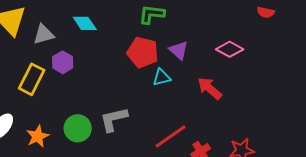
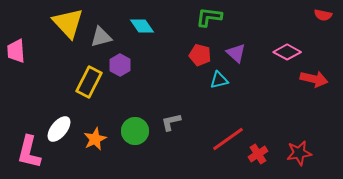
red pentagon: (143, 52) -> (200, 55), size x0.7
red arrow: (210, 88) -> (314, 79), moved, turned 152
gray L-shape: (114, 119) -> (171, 122), size x0.7

